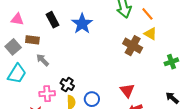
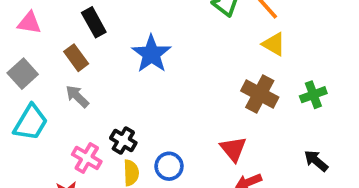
blue star: (82, 24) -> (151, 54), moved
brown rectangle: (32, 40) -> (76, 58), moved, turned 48
brown cross: (133, 46) -> (260, 94), moved
pink cross: (47, 94) -> (87, 158), turned 35

